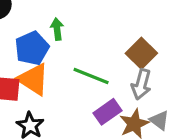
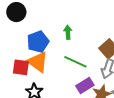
green arrow: (57, 29) -> (68, 32), moved

